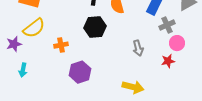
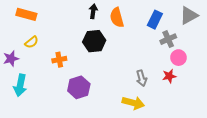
yellow semicircle: (34, 28) -> (31, 42), size x0.6
gray arrow: (138, 48) -> (141, 78), moved
cyan arrow: (23, 70) -> (20, 85), size x1.5

